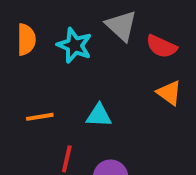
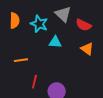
cyan triangle: (99, 115) -> (55, 42), moved

